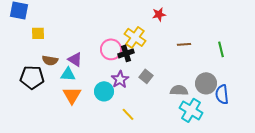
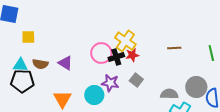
red star: (159, 14) -> (132, 55), moved
cyan triangle: (68, 74) -> (20, 65), moved
purple star: (120, 79) -> (110, 83), turned -30

